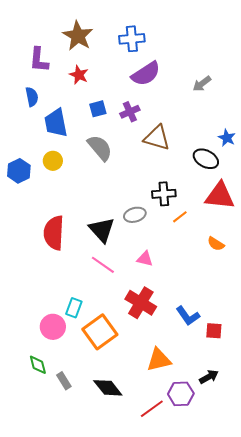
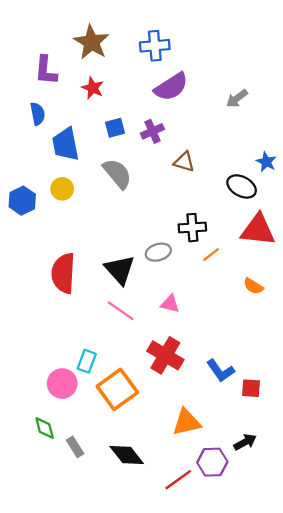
brown triangle: (157, 138) -> (184, 162), size x0.7

